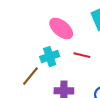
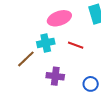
pink ellipse: (61, 28) -> (59, 18), turned -65

